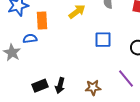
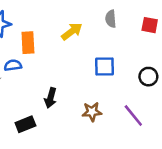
black arrow: (60, 86) -> (51, 98), moved
brown star: (93, 88) -> (92, 112), moved

